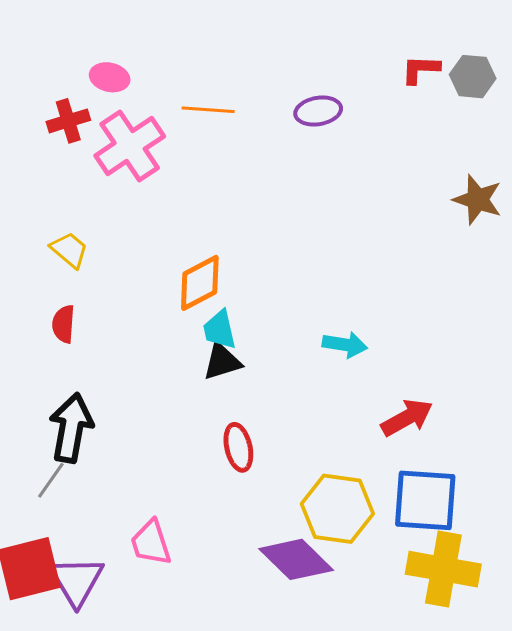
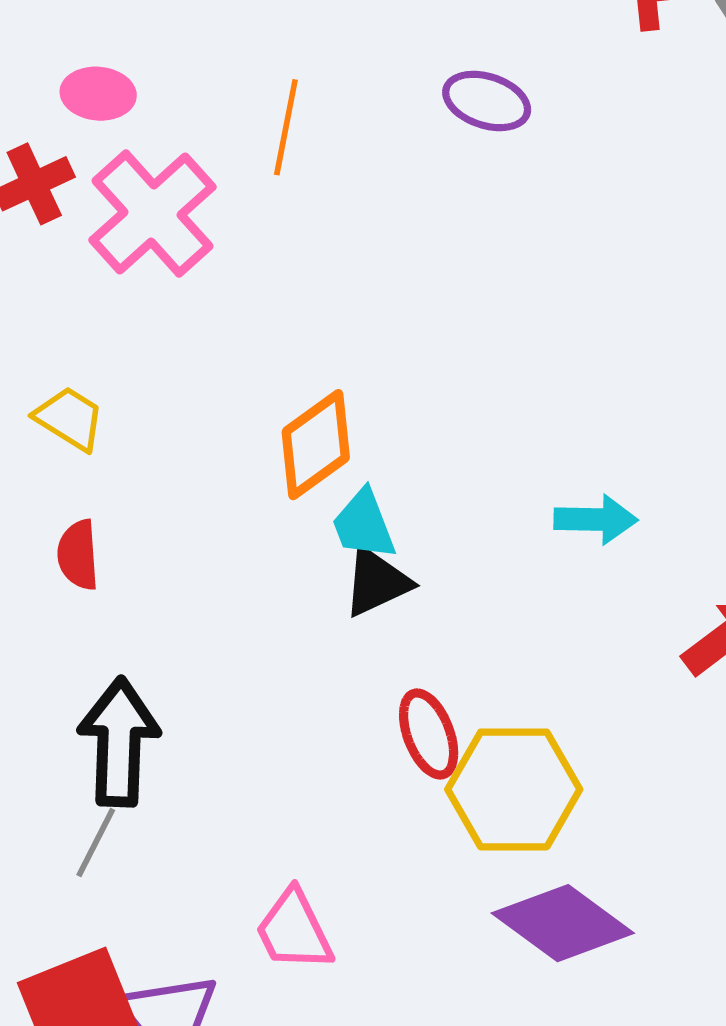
orange line: (208, 110) -> (286, 127), turned -75
purple ellipse: (318, 111) -> (487, 101), turned 36
yellow hexagon: (337, 509) -> (514, 789), moved

